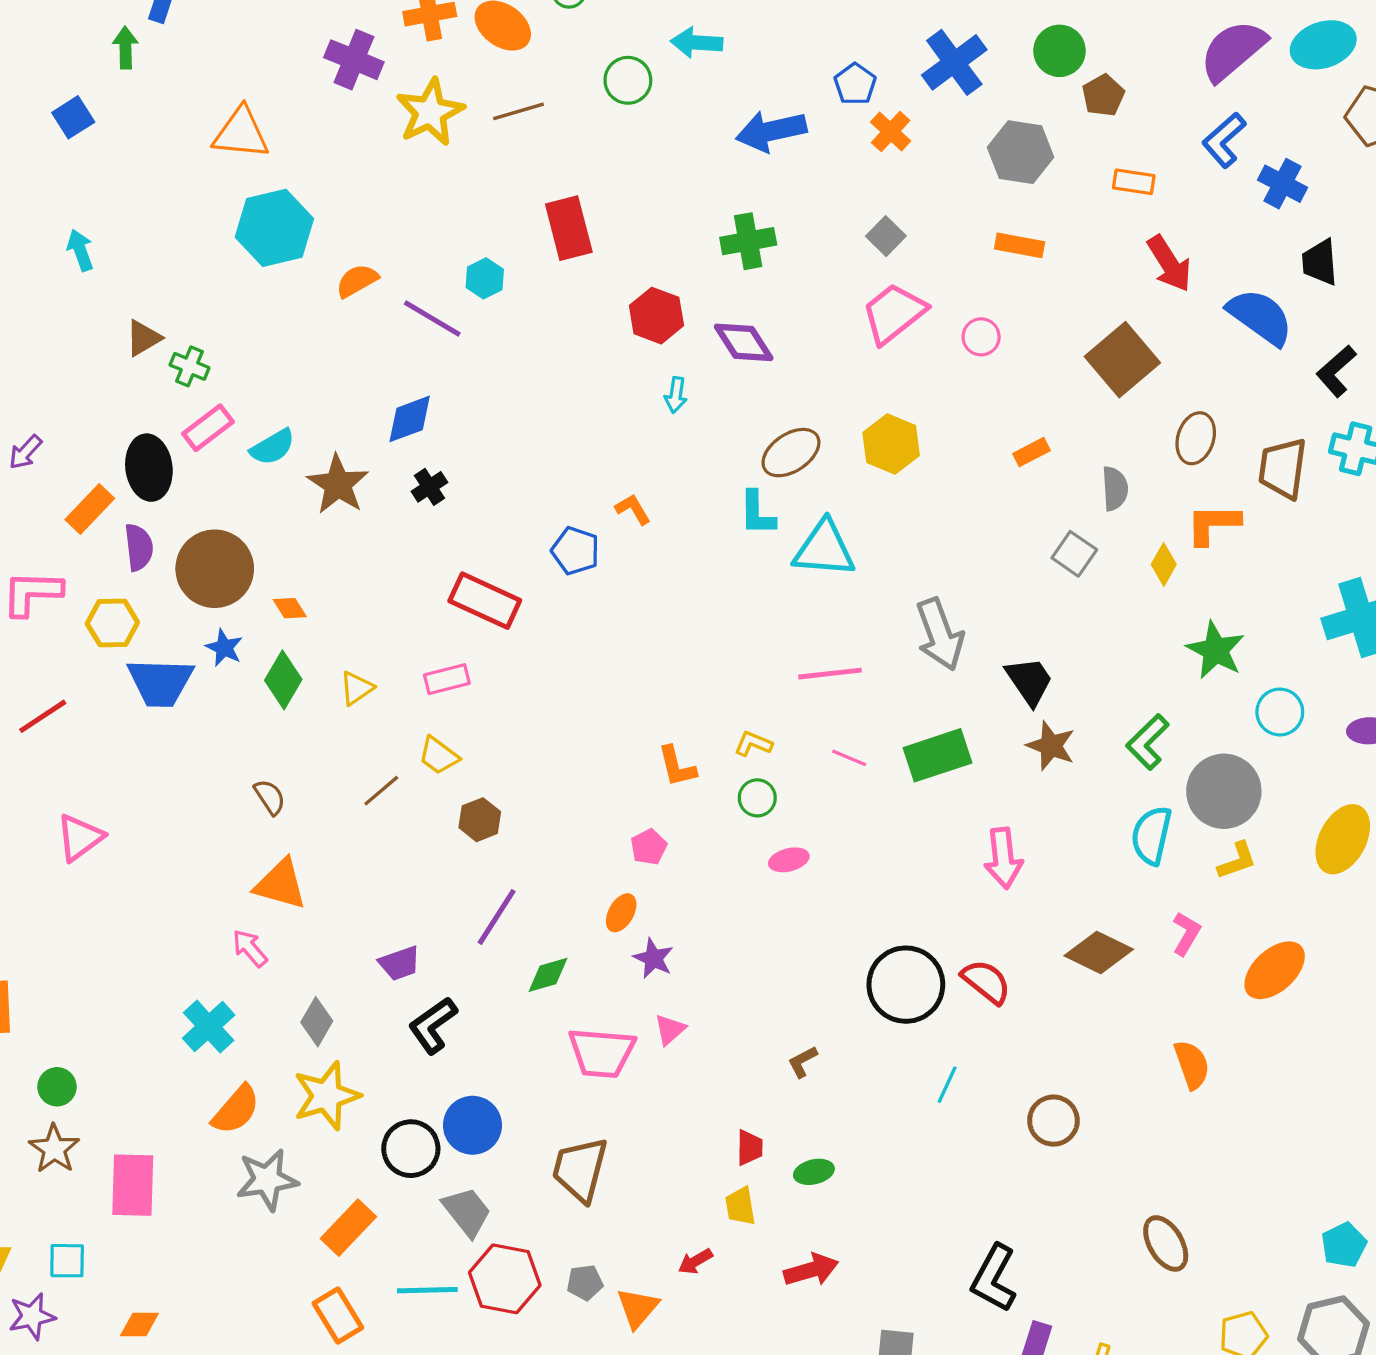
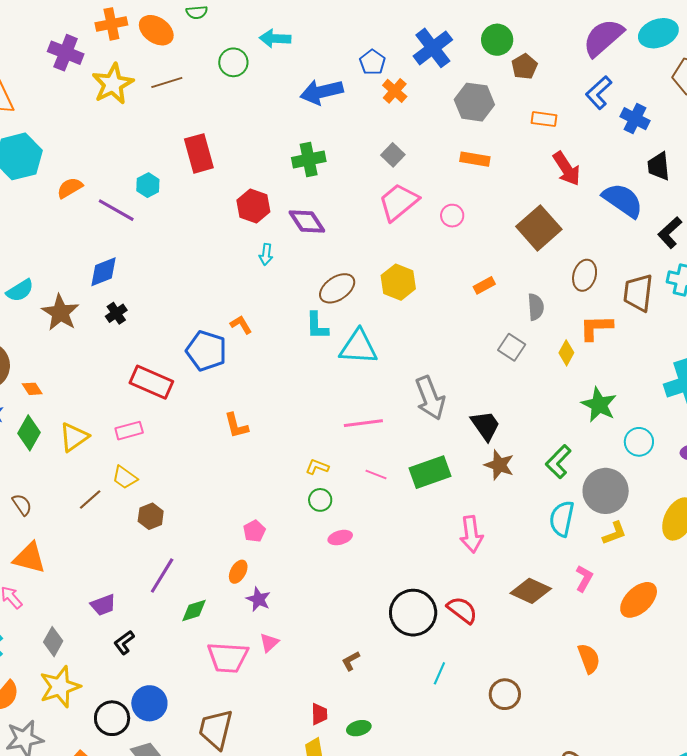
blue pentagon: (575, 551) -> (206, 351), size x1.4
yellow triangle: (357, 688) -> (74, 437), size x1.4
orange L-shape: (677, 766) -> (236, 426), moved
black L-shape: (433, 1025) -> (124, 643), size x0.7

